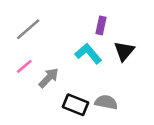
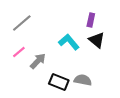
purple rectangle: (101, 25) -> (91, 20), moved
black triangle: (124, 51) -> (97, 40), turned -30

